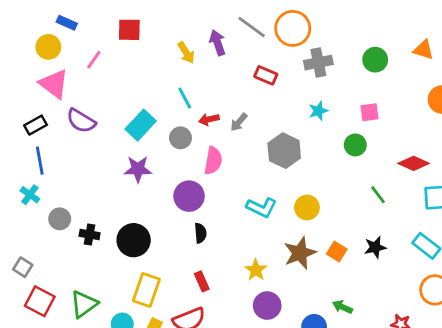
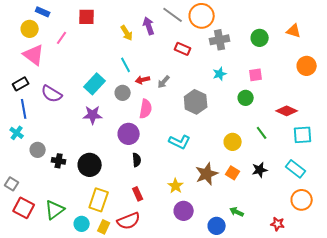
purple semicircle: (81, 121) -> (52, 94), moved
yellow circle: (307, 207) -> (233, 142), moved

